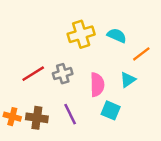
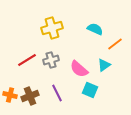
yellow cross: (81, 34) -> (52, 28), moved
pink semicircle: (97, 85) -> (79, 69), turned 132
brown cross: (37, 118) -> (30, 96), turned -30

